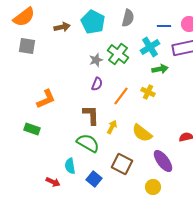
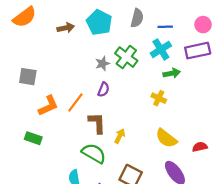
blue line: (164, 26) -> (165, 27), moved
gray square: (27, 46) -> (28, 77), moved
orange line: (121, 96) -> (75, 102), moved
yellow semicircle: (142, 133) -> (166, 138), moved

